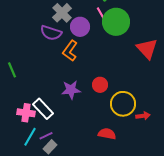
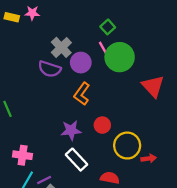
orange L-shape: (70, 51) -> (82, 94), moved
white rectangle: (43, 109) -> (76, 160), moved

